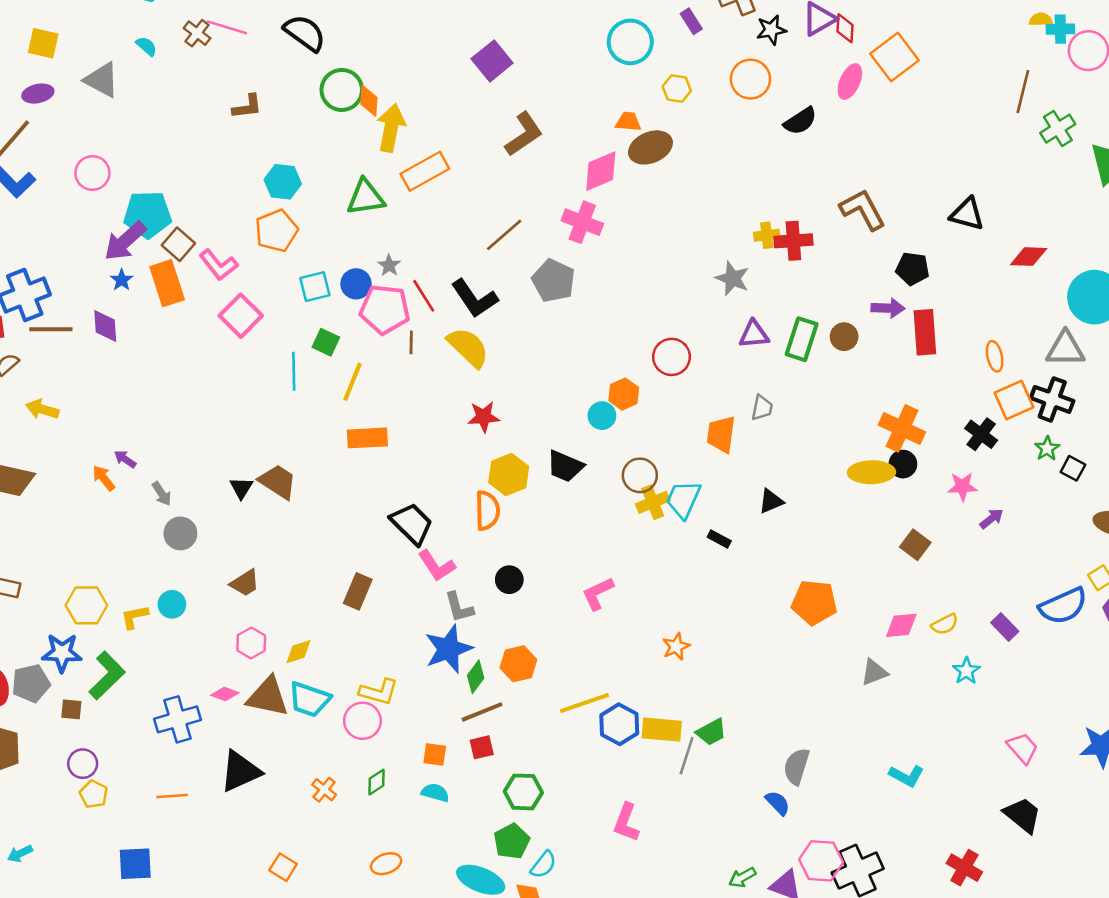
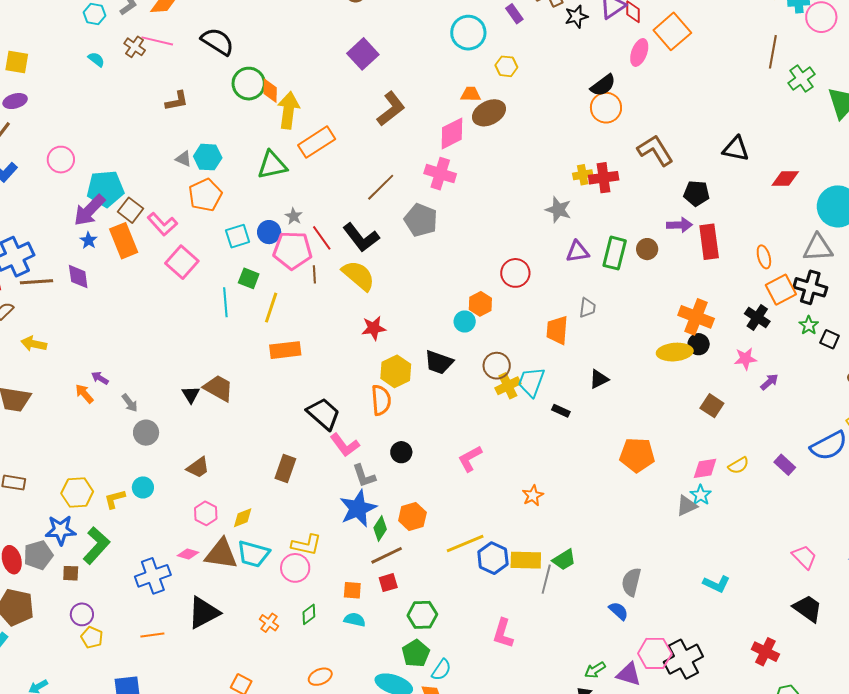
orange circle: (750, 79) -> (606, 108), moved
gray triangle: (102, 80) -> (183, 159), moved, size x0.6
cyan star: (966, 671) -> (701, 495), moved

